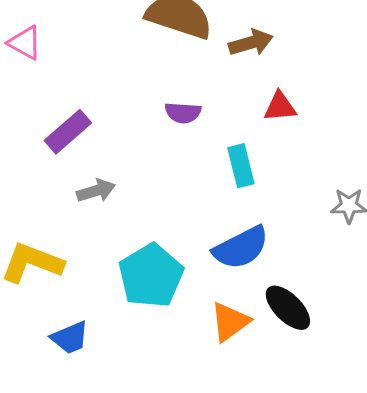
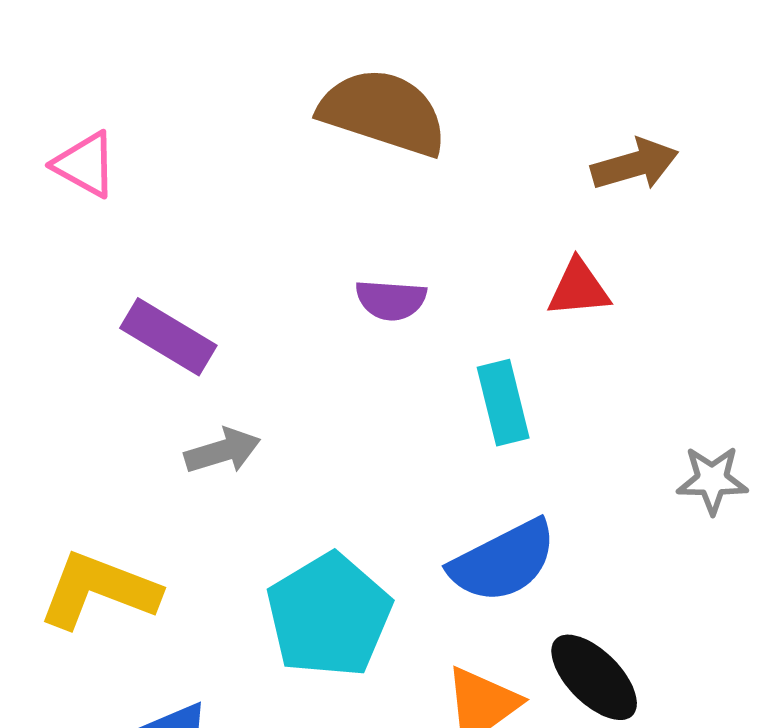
brown arrow: (251, 43) -> (635, 165), moved
purple rectangle: (68, 132) -> (168, 337), turned 72

